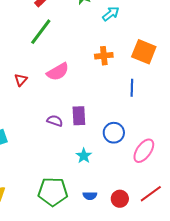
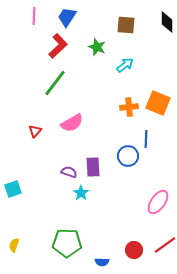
orange cross: (104, 56) -> (129, 107), moved
blue circle: (114, 133) -> (128, 156), moved
cyan star: (84, 156) -> (81, 193), moved
blue semicircle: (90, 196) -> (102, 262), moved

